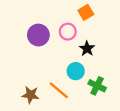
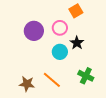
cyan circle: (76, 71) -> (60, 52), moved

